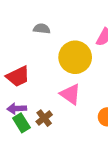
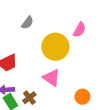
gray semicircle: (42, 29) -> (27, 23), turned 120

